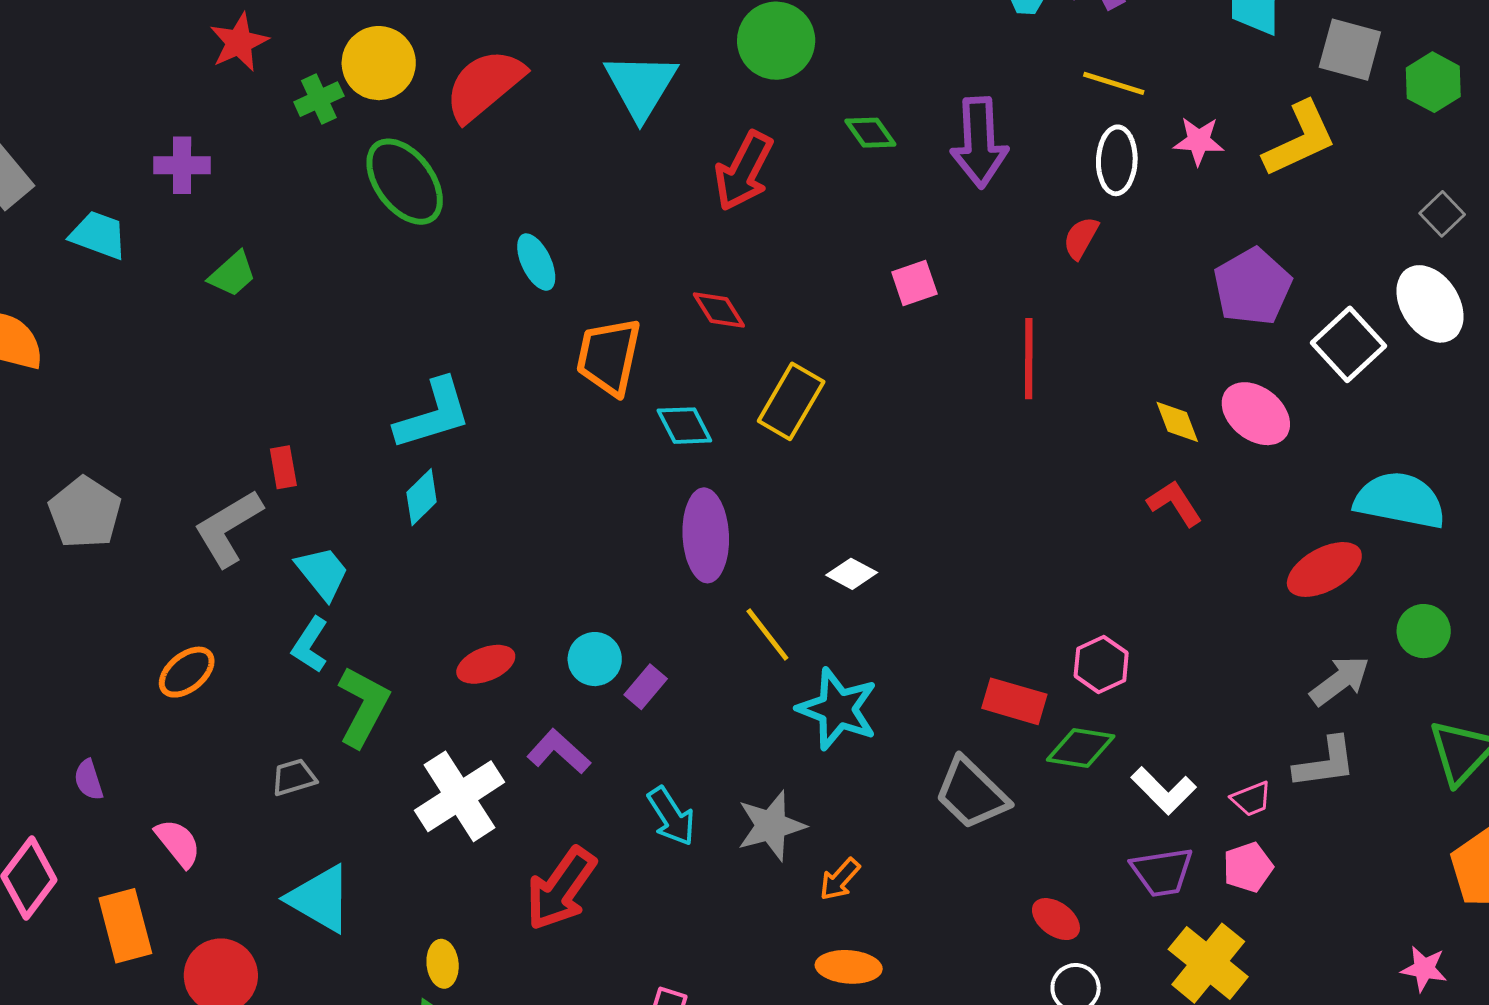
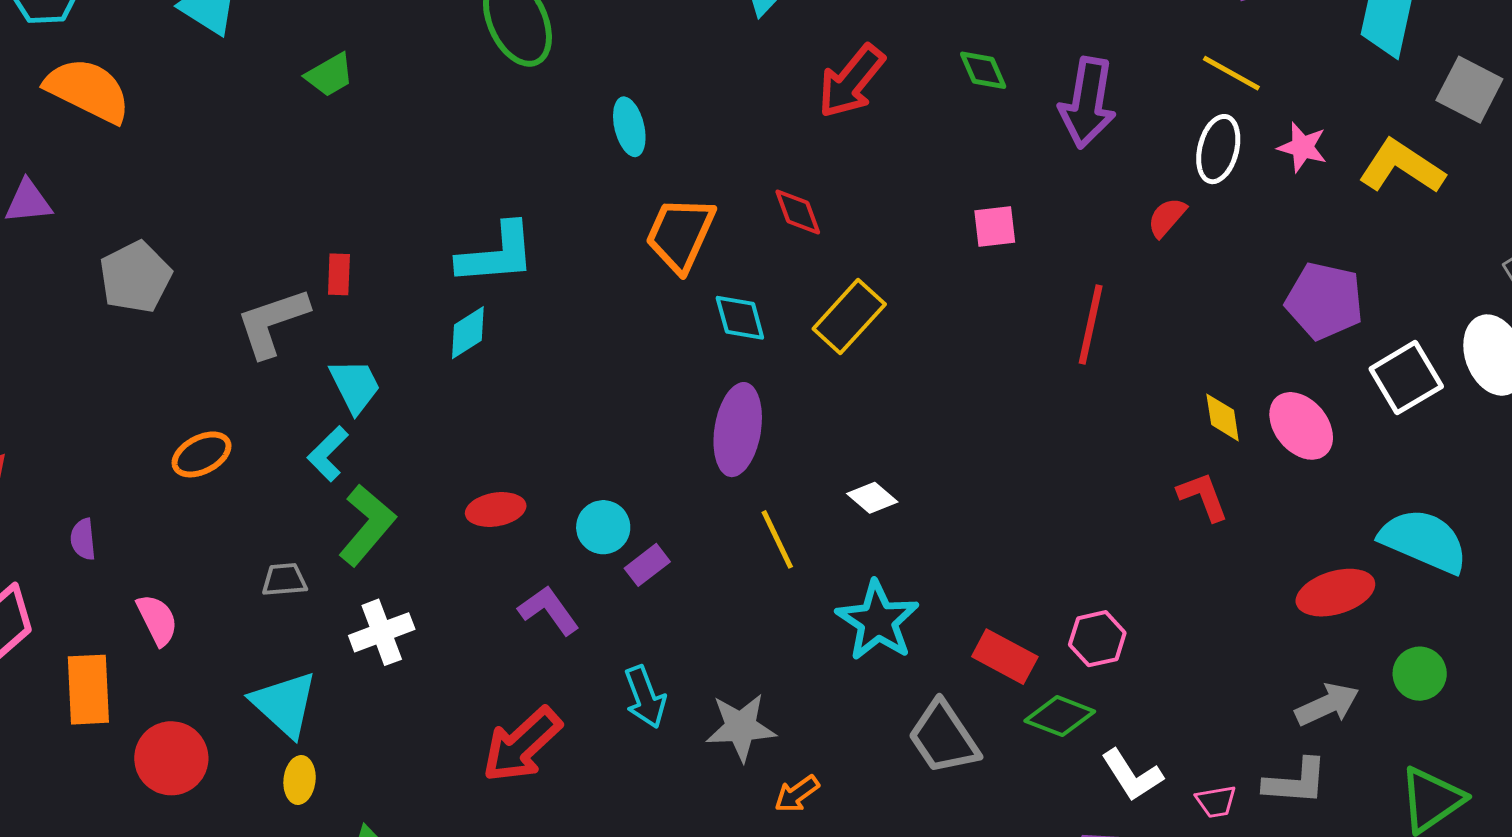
yellow L-shape: (1300, 139) -> (1402, 167), turned -134
purple pentagon: (1252, 287) -> (1324, 301), turned 30
cyan star: (838, 709) -> (878, 621), moved
white cross: (459, 796) -> (382, 632), moved, size x0.7
yellow ellipse: (443, 964) -> (300, 780), moved

